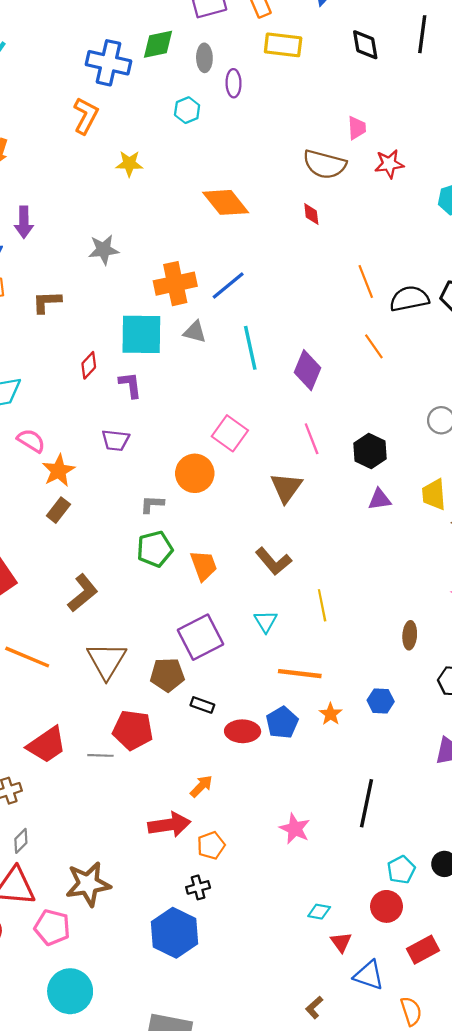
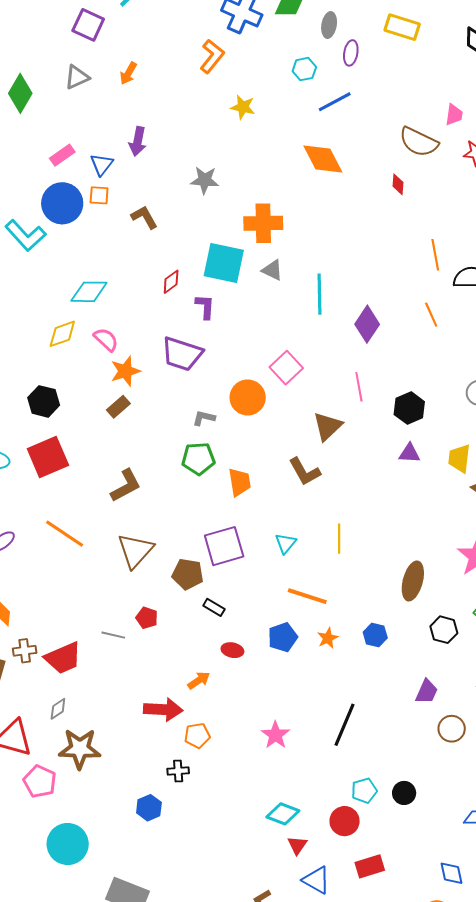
blue line: (228, 286) -> (335, 102), moved
brown L-shape: (47, 302) -> (144, 217), turned 52
purple trapezoid: (116, 440) -> (182, 354), size x1.6
brown L-shape: (273, 561) -> (305, 472), moved
brown ellipse: (410, 635) -> (413, 581), size x1.5
red pentagon: (133, 730) -> (147, 618), size x0.6
red ellipse: (243, 731) -> (232, 650), moved, size x0.7
red trapezoid: (47, 745) -> (63, 658), moved
gray diamond: (21, 841) -> (58, 709), moved
cyan diamond: (319, 912) -> (283, 814), size x1.5
blue hexagon: (174, 933) -> (149, 808), size x0.6
cyan circle: (70, 991) -> (68, 844), moved

